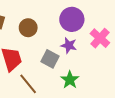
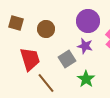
gray square: (50, 59) -> (67, 59), turned 30

